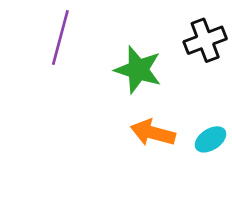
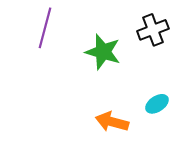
orange arrow: (153, 133) -> (112, 122), moved

